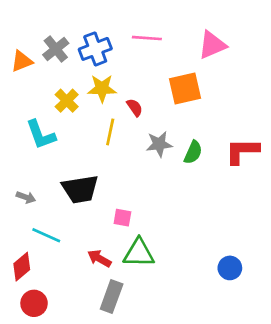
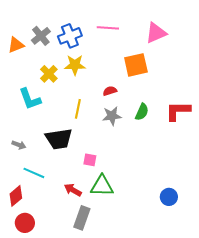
red semicircle: (135, 107) -> (110, 91), moved, turned -72
yellow line: (110, 132) -> (78, 109), moved
gray star: (159, 144) -> (112, 116), moved

